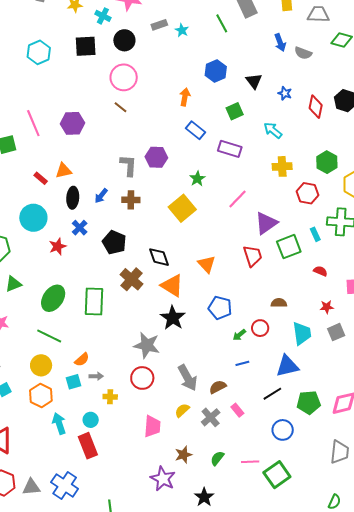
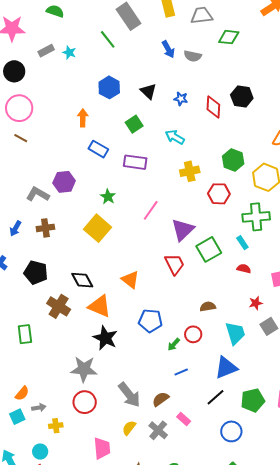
gray L-shape: (128, 165) -> (38, 194), turned -55
cyan rectangle: (315, 234) -> (242, 243), moved
green rectangle: (94, 302) -> (25, 334), size x0.7

